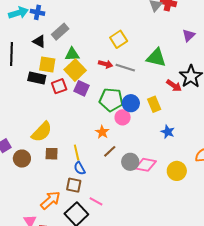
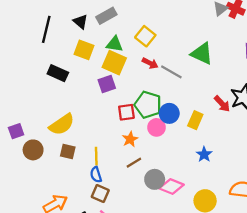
yellow square: (119, 39) -> (145, 36), moved, turned -30
green triangle: (156, 58) -> (202, 53), moved
yellow square: (75, 70) -> (114, 63), turned -35
black rectangle: (37, 78) -> (58, 73), moved
red square: (59, 86) -> (126, 112), moved
purple square: (82, 88) -> (107, 84), moved, turned 35
yellow rectangle: (154, 104) -> (195, 120), turned 35
brown square: (74, 185) -> (100, 194), moved

